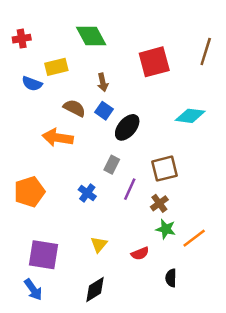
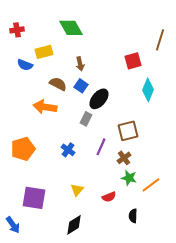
red square: (154, 62) -> (133, 61), moved, size x0.7
cyan diamond: (190, 116) -> (148, 90), turned -75
gray rectangle: (112, 165) -> (86, 119), moved
blue arrow: (33, 290) -> (13, 225), moved

